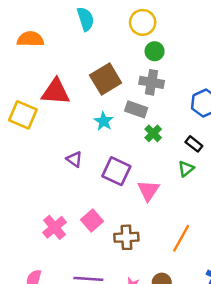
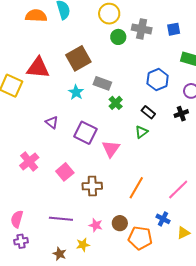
orange semicircle: (30, 39) -> (36, 16), moved
gray cross: (152, 82) -> (142, 29), moved
pink cross: (54, 227) -> (29, 161), moved

